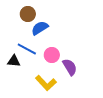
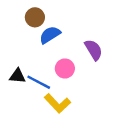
blue line: (27, 49) -> (39, 82), moved
purple semicircle: (70, 67) -> (94, 50), moved

